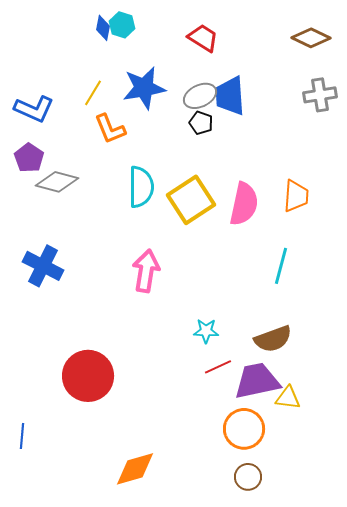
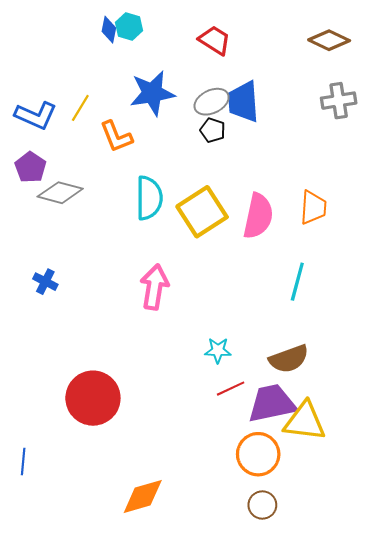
yellow line: (93, 93) -> (80, 108), moved
blue cross: (43, 266) -> (45, 282), size x0.6
yellow triangle: (288, 398) -> (305, 421), size x1.6

